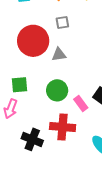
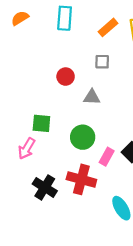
red circle: (33, 41) -> (66, 77), size x0.5
pink rectangle: (81, 103) -> (107, 157), turned 56

